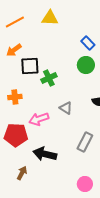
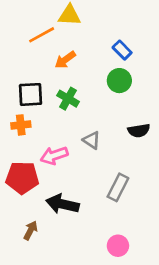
orange line: (15, 22) -> (42, 35), moved
orange arrow: (14, 50) -> (65, 60), moved
black square: (30, 66) -> (31, 94), moved
green cross: (49, 78) -> (68, 99), turned -35

